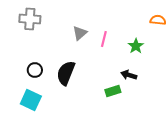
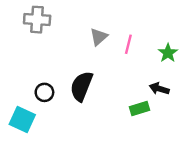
black circle: (35, 70) -> (44, 92), moved
cyan square: (31, 100) -> (22, 120), moved

